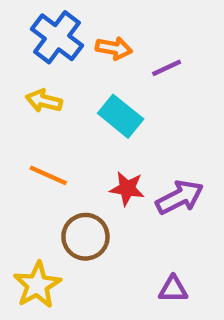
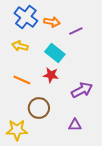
red star: (127, 188) -> (51, 75), moved
yellow star: (37, 285) -> (17, 130), turned 30
purple triangle: (173, 289) -> (75, 125), moved

